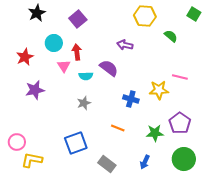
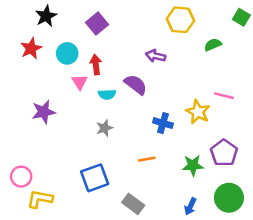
green semicircle: (171, 36) -> (213, 45), turned -64
red star: (25, 57) -> (31, 48), moved
yellow star: (159, 90) -> (198, 112), turned 30
orange line: (118, 128) -> (147, 159), turned -32
blue arrow: (145, 162) -> (190, 206), moved

